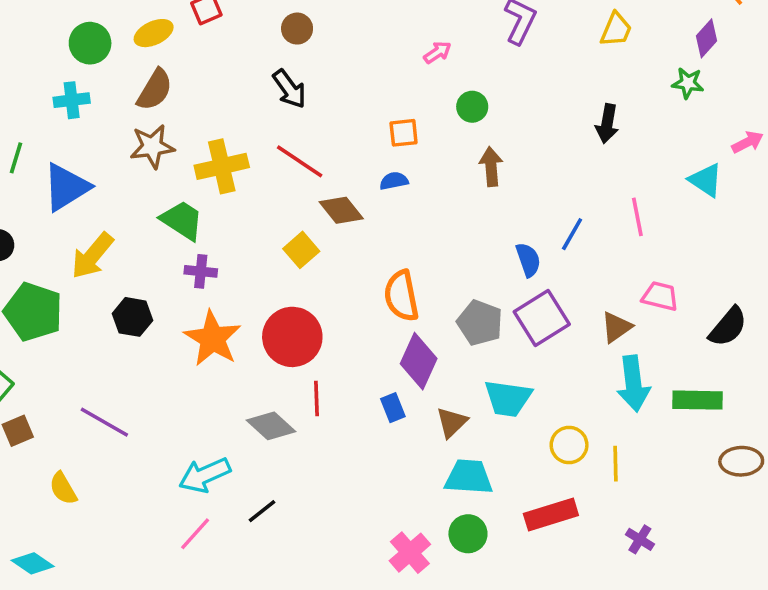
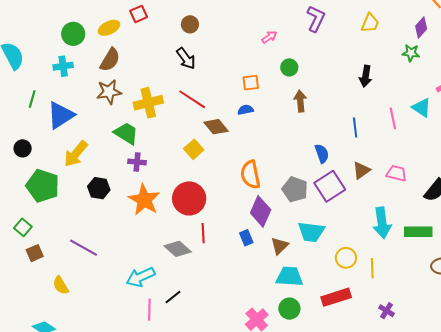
pink line: (637, 217) -> (393, 118), moved
blue line: (572, 234) -> (355, 128), moved, turned -36
brown triangle: (616, 327) -> (361, 170), moved
pink line: (195, 534) -> (149, 310), moved, turned -40

